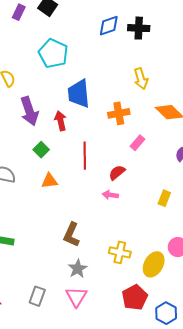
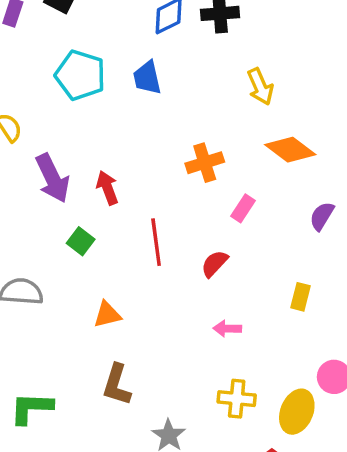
yellow arrow: (141, 79) -> (260, 87), moved
blue trapezoid: (79, 94) -> (147, 78), moved, size x0.7
orange triangle: (50, 181) -> (107, 315), moved
pink arrow: (110, 195) -> (227, 329), moved
brown L-shape: (71, 235) -> (117, 385), moved

